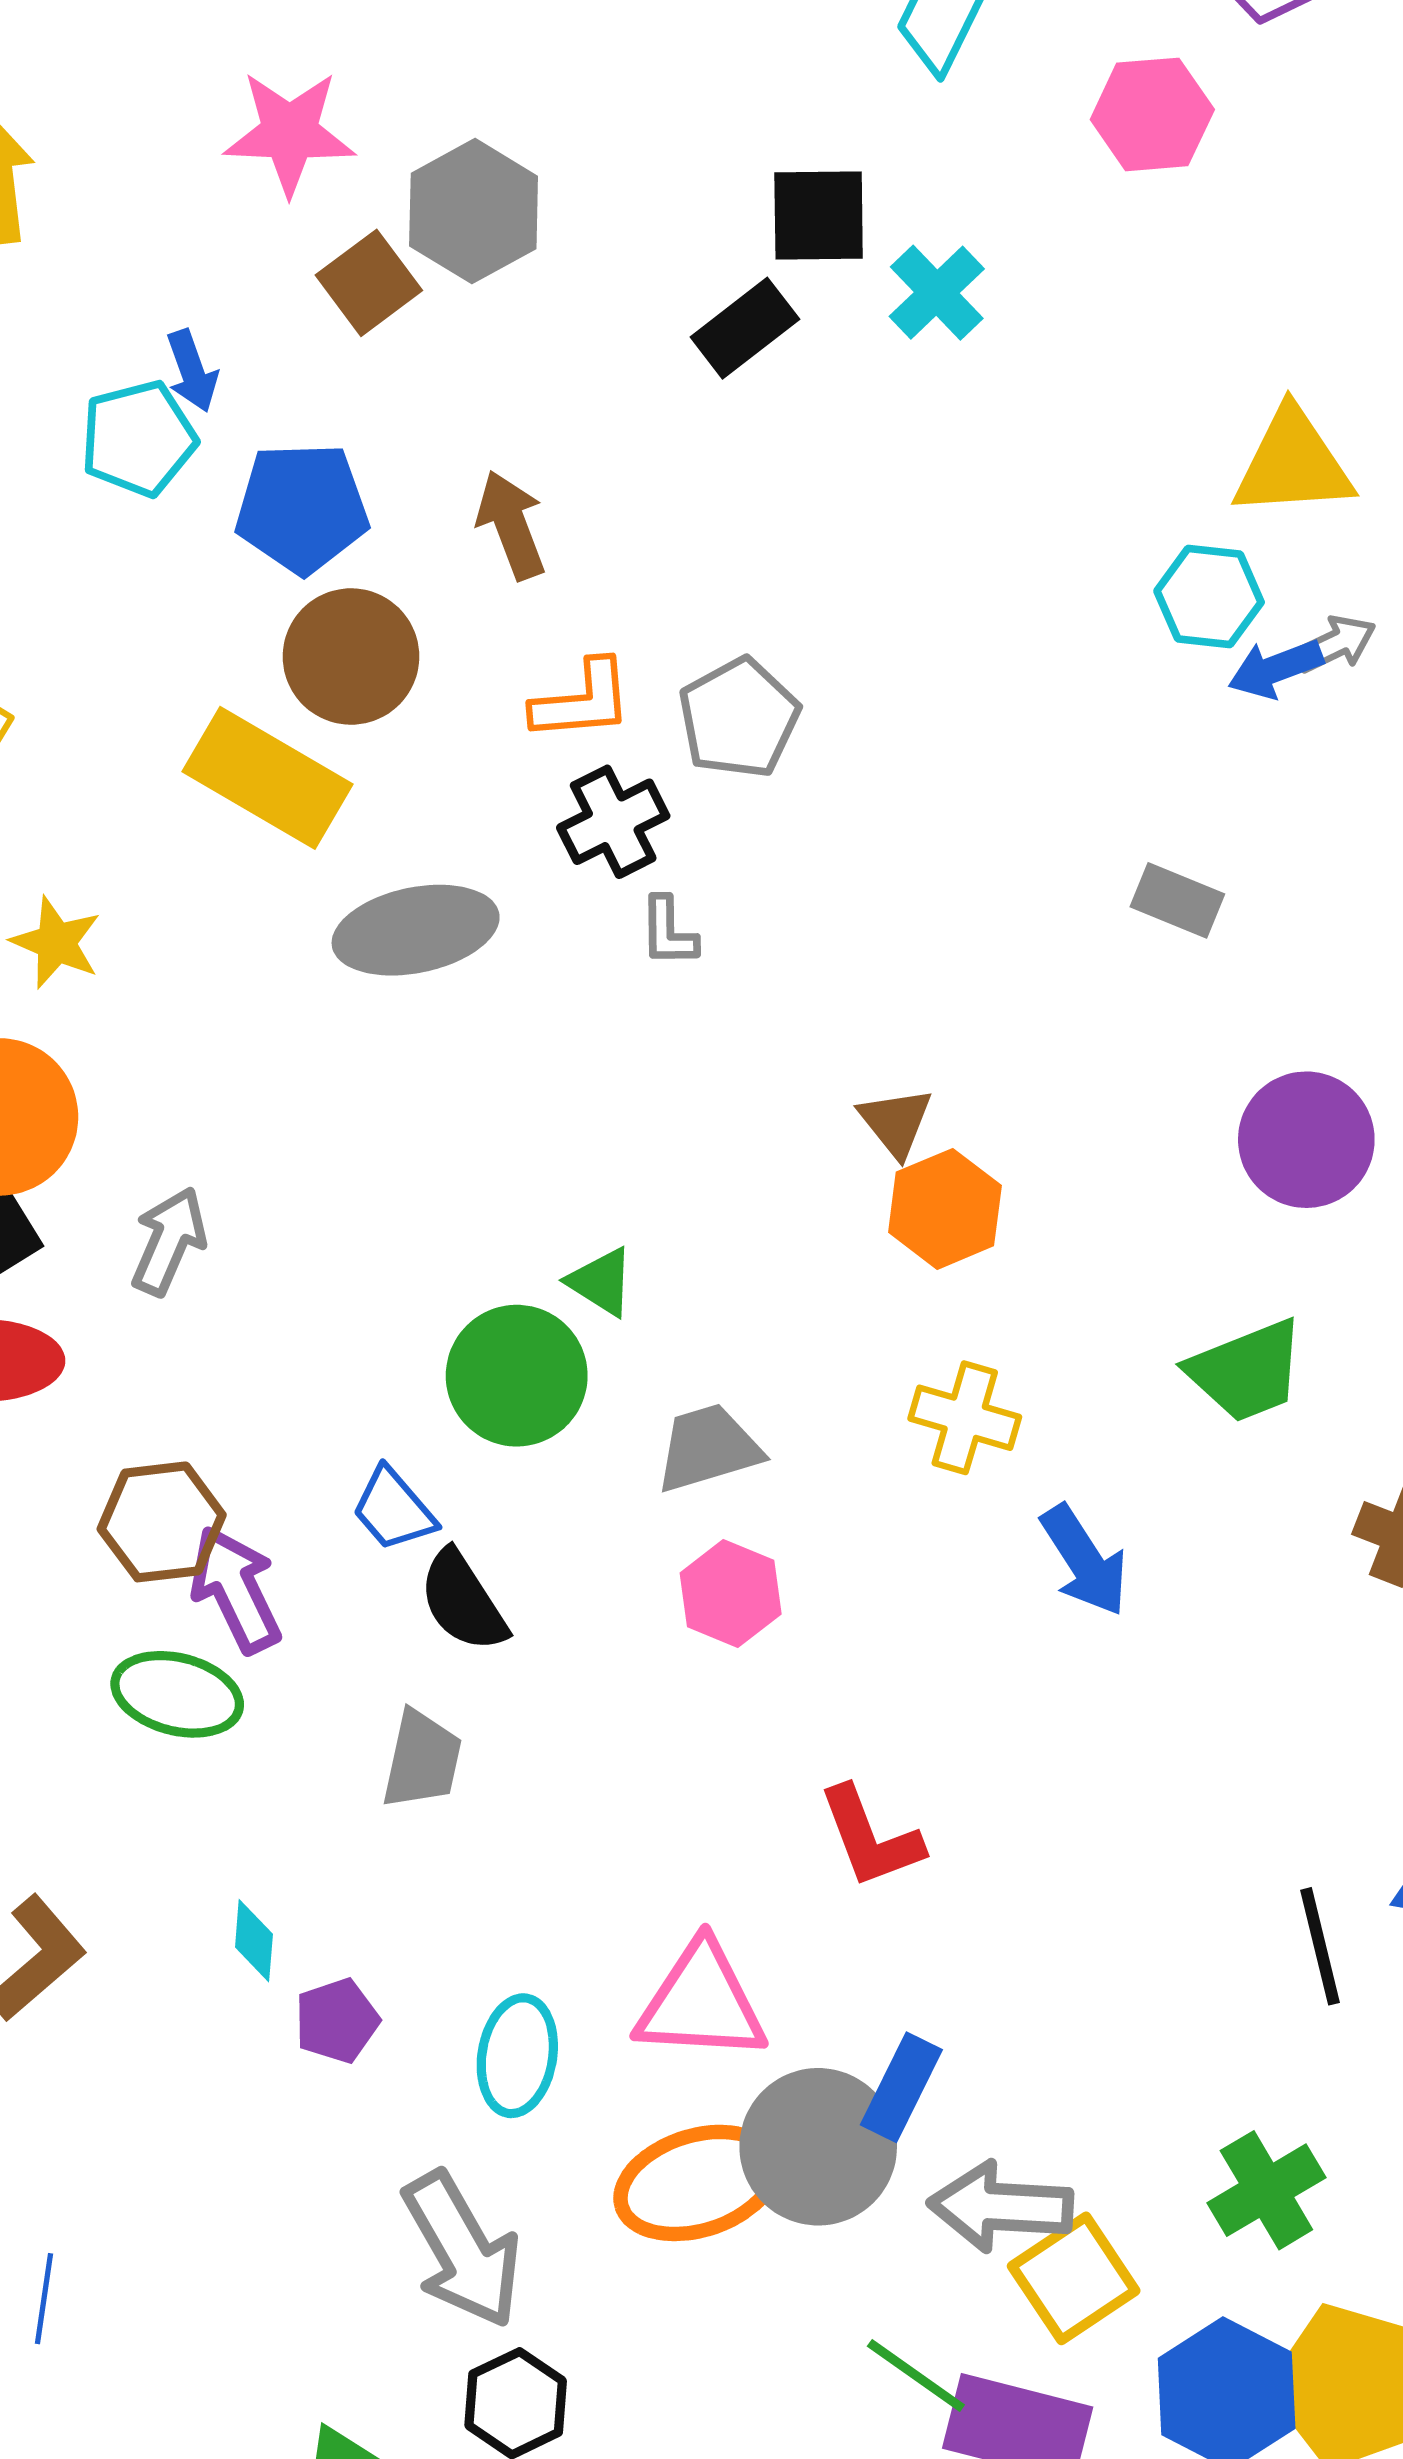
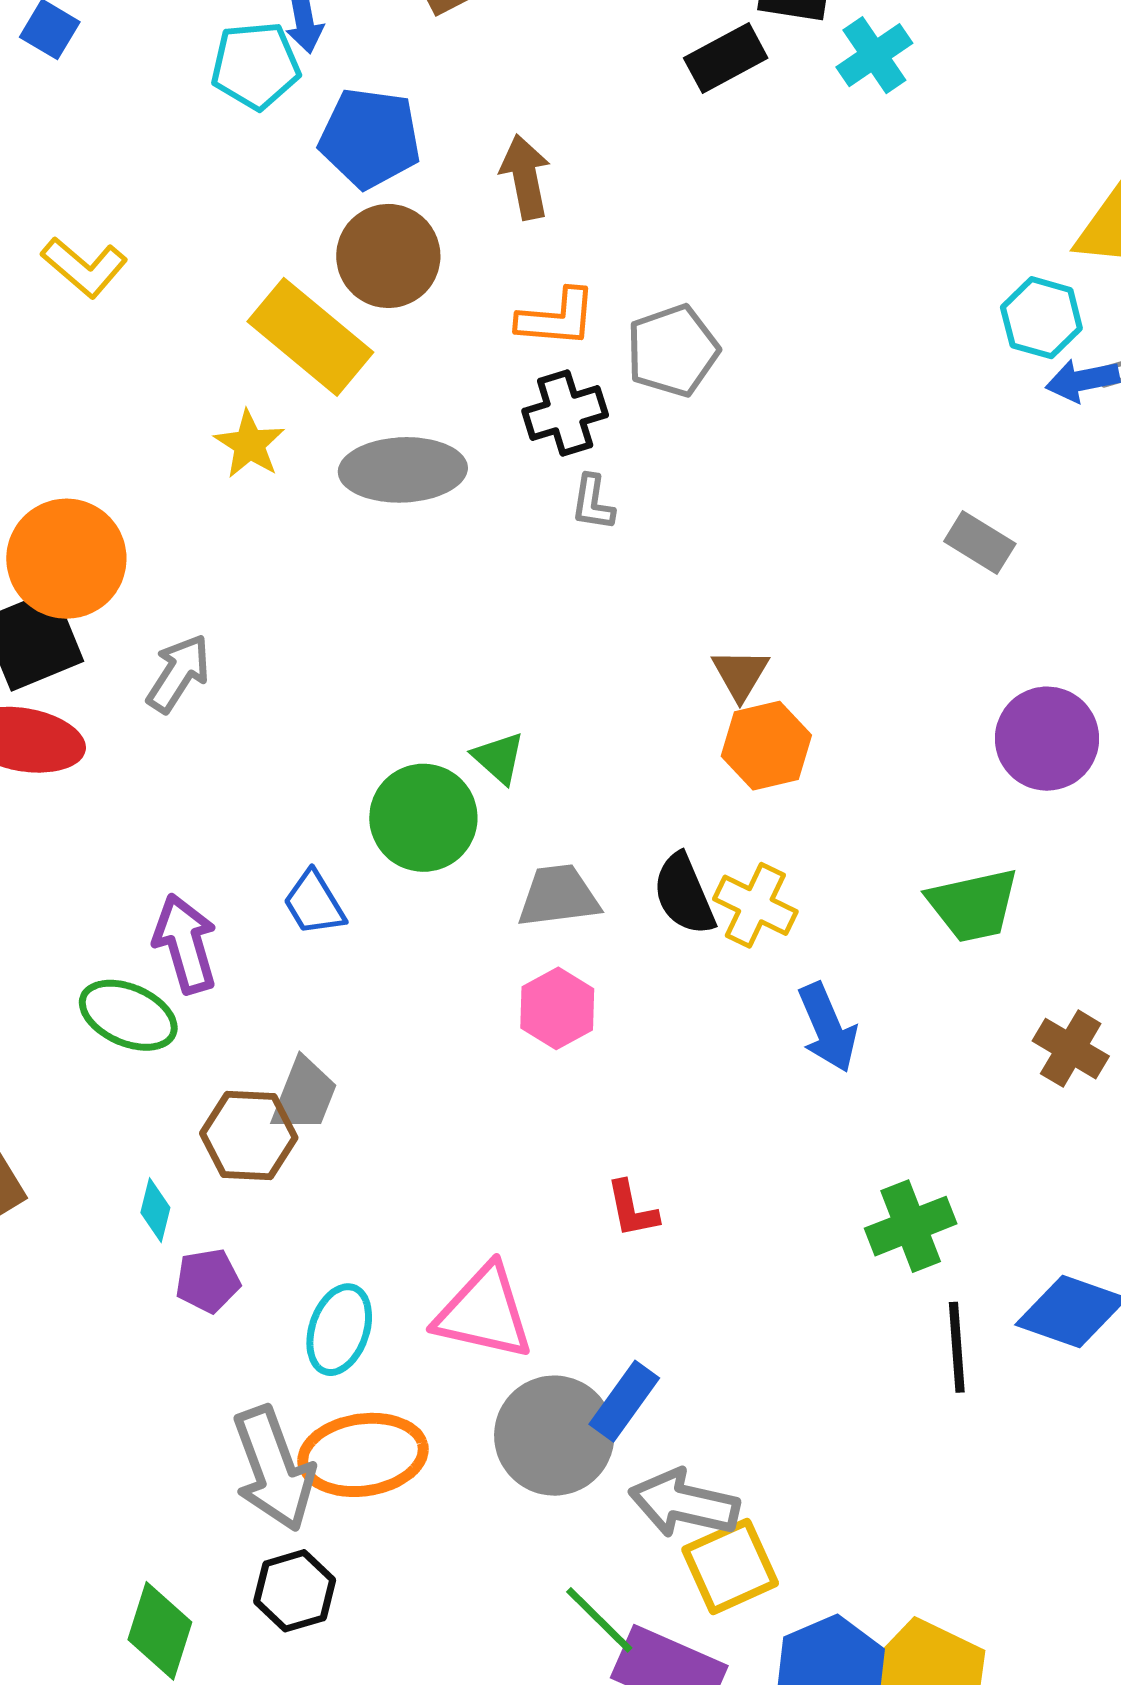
yellow star: (56, 943) -> (249, 444), moved
brown hexagon: (162, 1522) -> (249, 1136), moved
black semicircle: (463, 1601) -> (684, 894), moved
red L-shape: (870, 1837) -> (632, 1209), size x0.7
orange ellipse: (698, 2183) -> (363, 1455), moved
green cross: (1266, 2190) -> (911, 1226), moved

